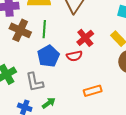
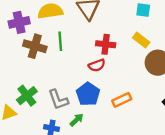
red cross: (85, 38) -> (106, 44), turned -36
blue pentagon: (48, 56) -> (88, 94), moved

